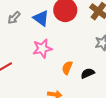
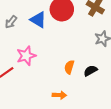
pink star: (42, 48) -> (26, 56), moved

